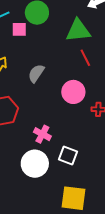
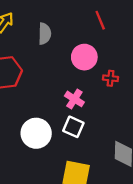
gray semicircle: (36, 73) -> (45, 34), turned 144
pink cross: (42, 134) -> (74, 99), moved

